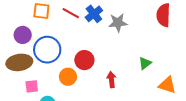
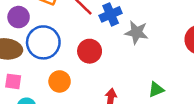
red circle: (84, 60) -> (90, 51), moved

